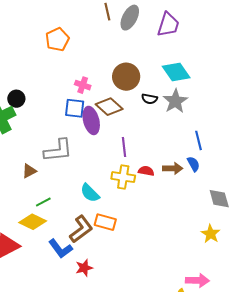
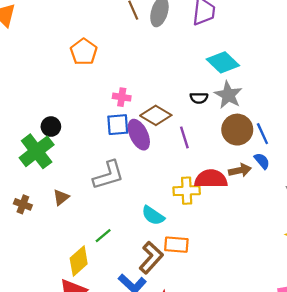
brown circle: (126, 77) -> (237, 130), moved
purple line: (124, 147) -> (184, 137), moved
brown triangle: (29, 171) -> (61, 197), moved
red semicircle: (146, 171) -> (211, 179), size x1.8
yellow diamond: (33, 222) -> (79, 261), moved, turned -56

